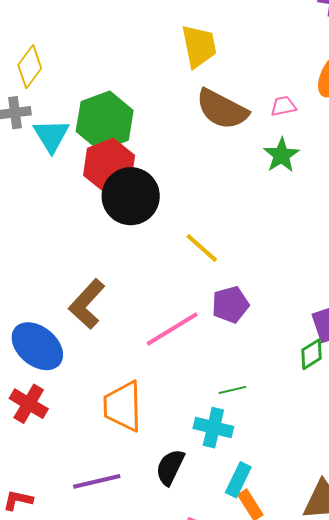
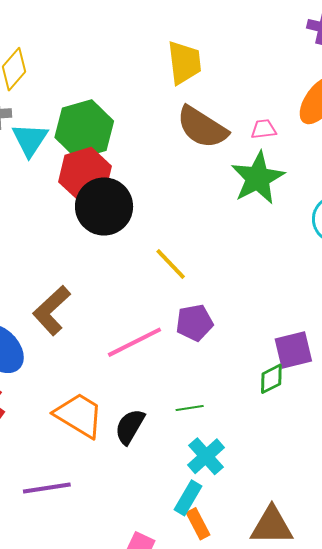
green star: (281, 155) -> (258, 178), size x1.5
orange trapezoid: (123, 406) -> (79, 415), turned 118
cyan cross: (213, 428) -> (206, 456), moved, turned 30
black semicircle: (170, 467) -> (130, 427), moved

